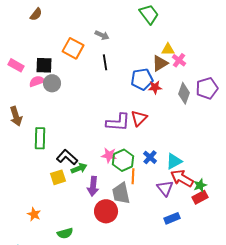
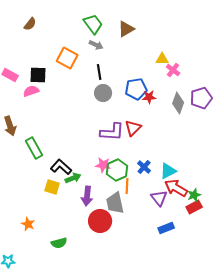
green trapezoid: (149, 14) -> (93, 24), moved
brown triangle: (160, 63) -> (126, 29), moved
gray circle: (52, 83) -> (103, 93), moved
green rectangle: (40, 138) -> (34, 148), turned -30
yellow square: (58, 177) -> (52, 187), turned 35

